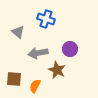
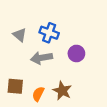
blue cross: (46, 19) -> (49, 33), moved
brown star: (57, 70) -> (62, 91), moved

